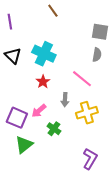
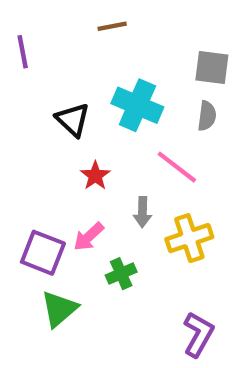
brown line: (53, 11) -> (112, 26), turned -64
cyan cross: (44, 54) -> (137, 105), moved
black triangle: (13, 56) -> (73, 120), moved
green cross: (54, 129) -> (121, 274), turned 32

